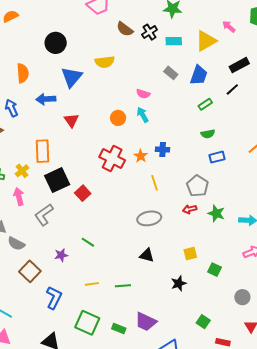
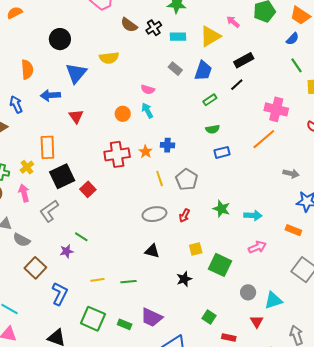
red cross: (112, 159) -> (117, 154), turned -35
gray pentagon: (197, 186) -> (187, 180), moved
red arrow: (190, 209) -> (184, 216), moved, turned -48
green line: (88, 242) -> (81, 237), moved
green square: (215, 270) -> (220, 265), size x1.6

